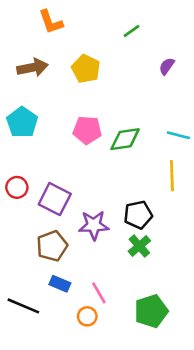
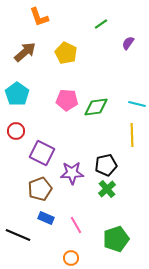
purple semicircle: (167, 66) -> (128, 43), moved
brown arrow: (33, 68) -> (25, 52), turned -30
red circle: (17, 187) -> (16, 131), moved
orange circle: (87, 316) -> (71, 258), moved

